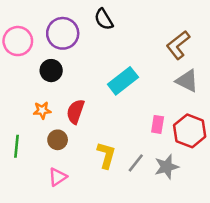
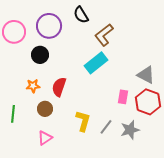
brown L-shape: (178, 45) -> (104, 35), moved
gray triangle: (187, 81) -> (146, 75), moved

